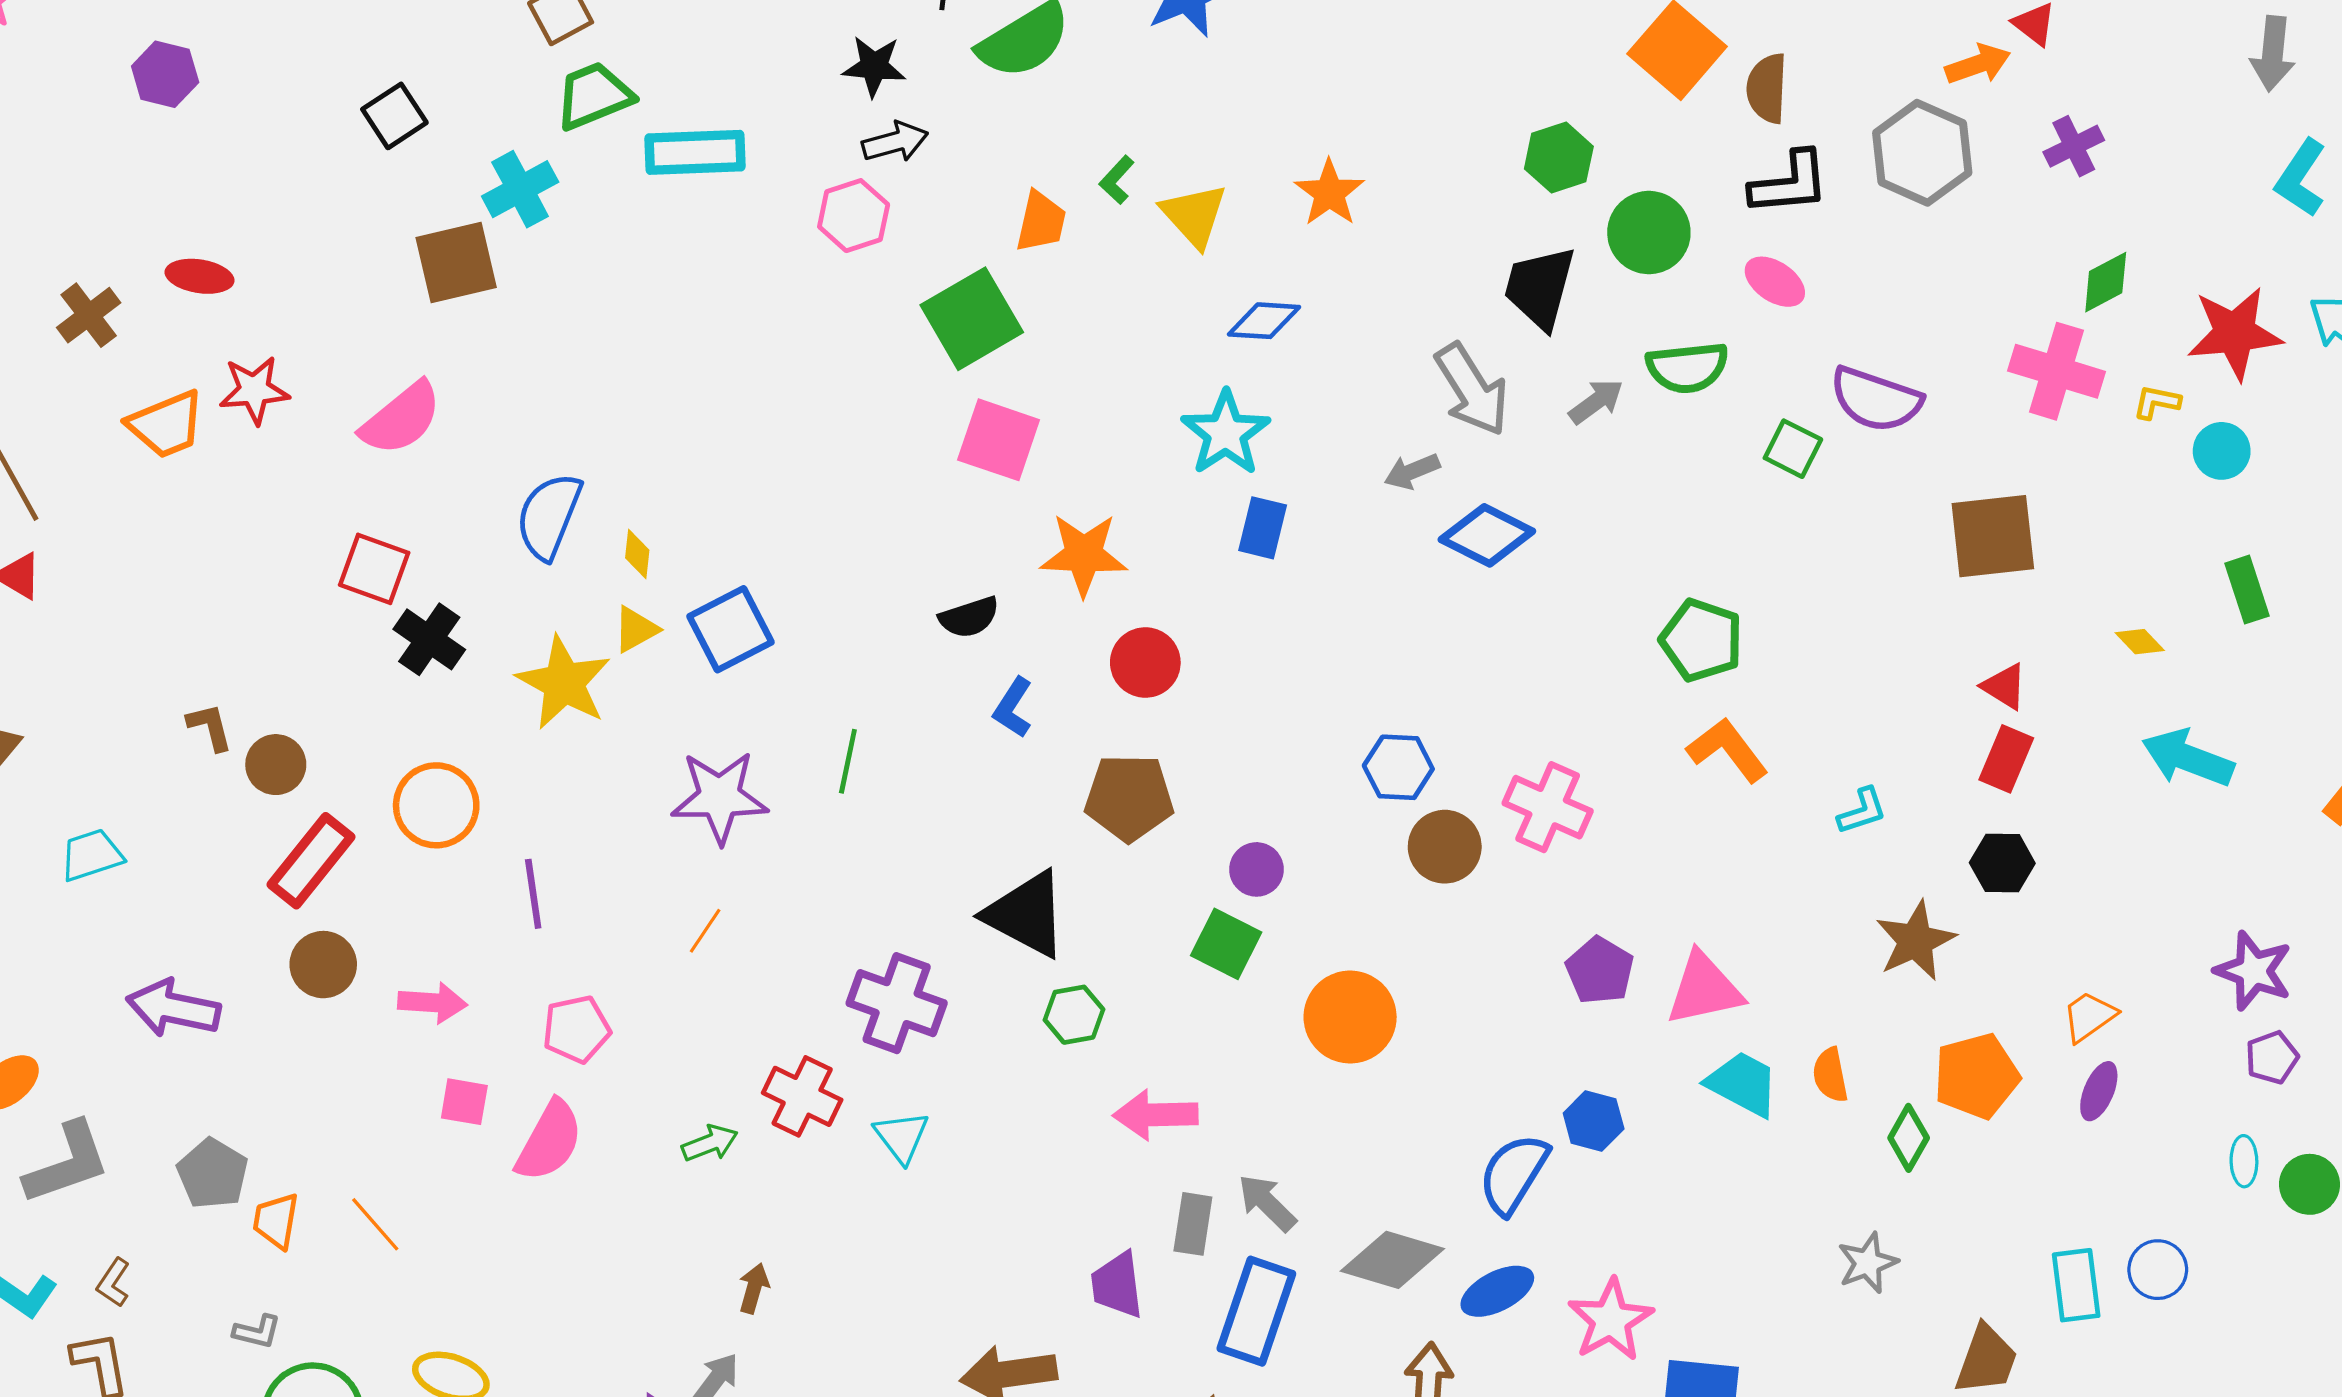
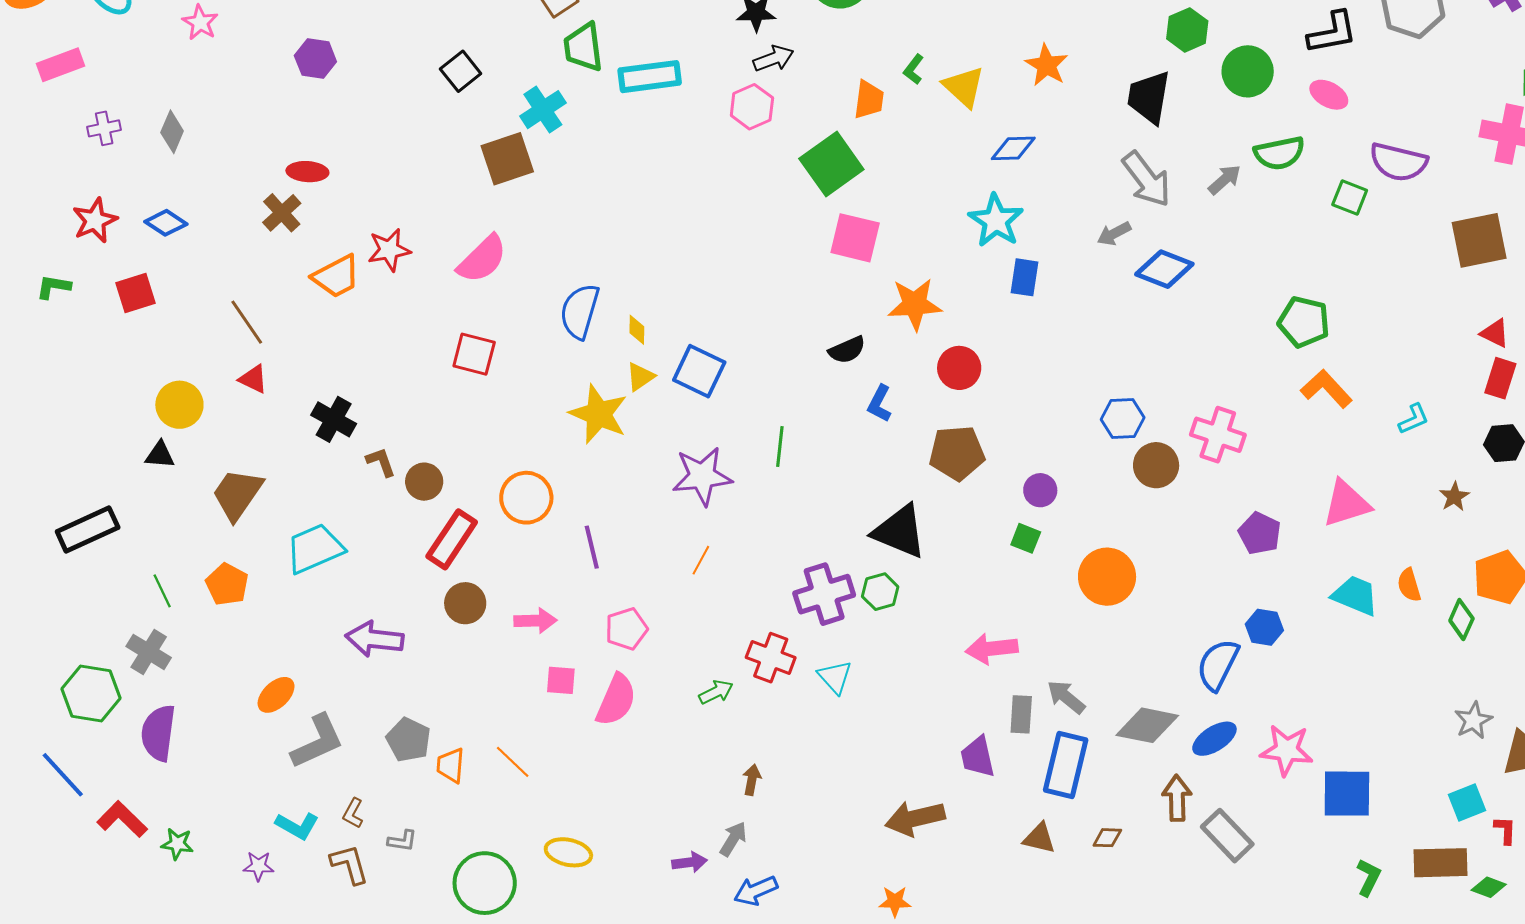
green trapezoid: (594, 96) -> (583, 47), turned -70
red ellipse: (200, 276) -> (307, 172), moved
black trapezoid: (1540, 288) -> (1149, 97), moved
blue square: (730, 629) -> (699, 371), turned -32
black cross: (429, 639) -> (334, 419), moved
cyan trapezoid: (91, 855) -> (315, 549), size x1.5
brown star: (1915, 941) -> (1454, 497), size x0.6
green square: (1226, 944) -> (1026, 538), size x0.7
pink triangle: (1704, 989) -> (1346, 504), moved
purple cross: (897, 1003) -> (824, 594), turned -32
green hexagon: (1074, 1015) -> (880, 592), moved
gray star: (1868, 1263) -> (1473, 720), moved
pink star: (1611, 1320) -> (1287, 750), turned -30
gray L-shape: (257, 1332) -> (402, 841), moved

